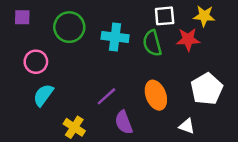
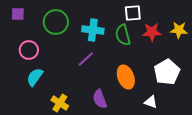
yellow star: (204, 16) -> (179, 30), moved
purple line: (106, 96) -> (86, 59), moved

